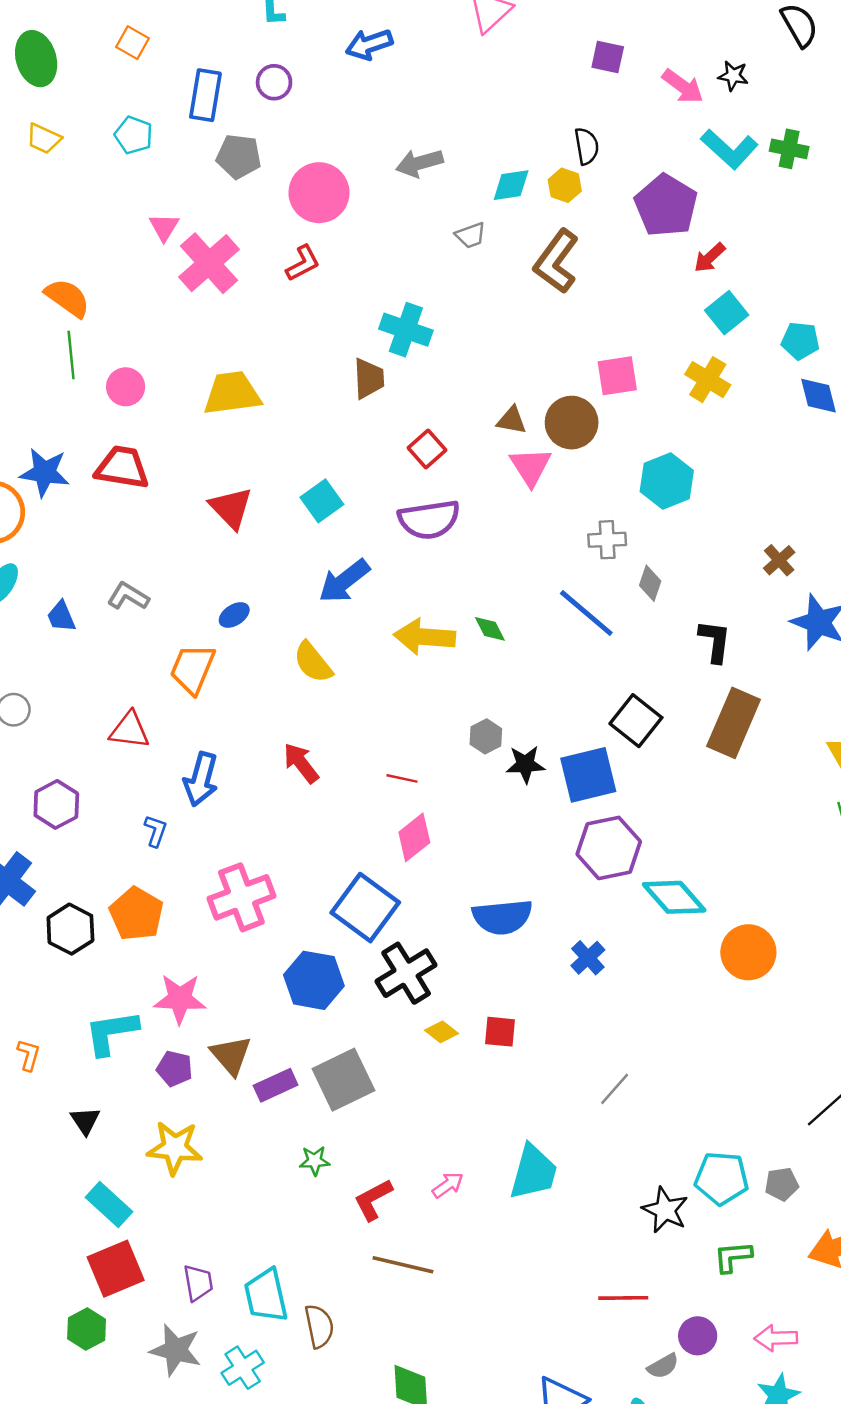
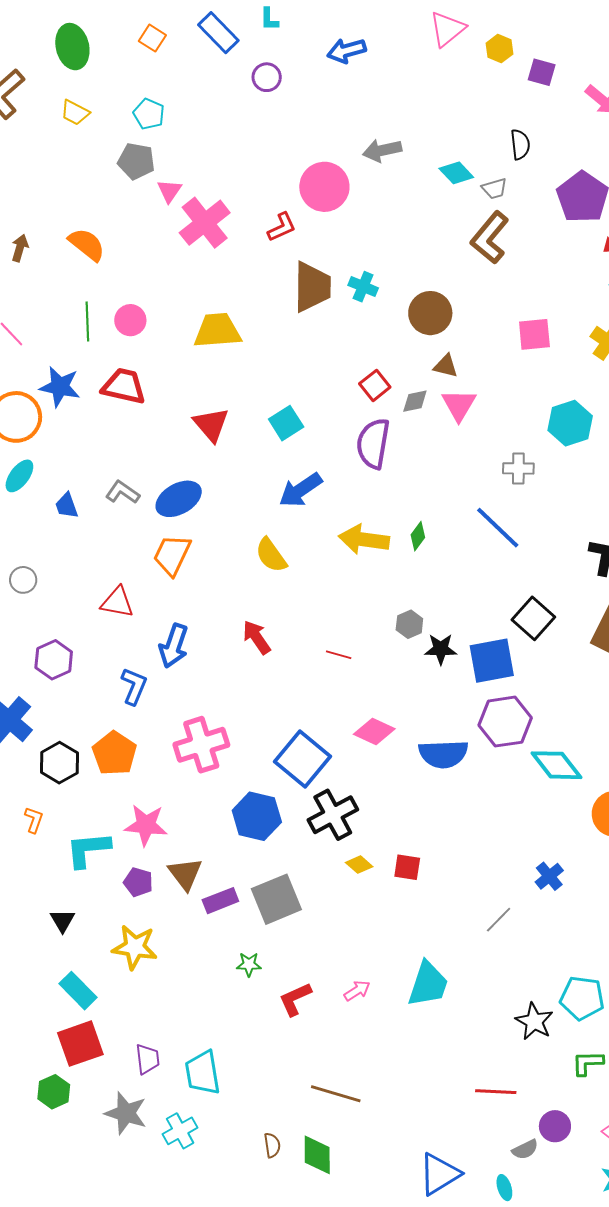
blue rectangle: (205, 95) -> (218, 33), moved, turned -57
gray pentagon: (239, 156) -> (136, 161), moved
cyan diamond: (511, 185) -> (456, 173), turned 52
yellow hexagon: (565, 185) -> (499, 49), moved
pink circle: (319, 193) -> (324, 187), moved
gray trapezoid: (470, 235) -> (494, 189), moved
cyan cross: (406, 330) -> (363, 287), size x0.7
green line: (71, 355) -> (87, 321), moved
brown trapezoid: (369, 378) -> (312, 287), moved, size x1.5
brown circle: (572, 423) -> (430, 313), moved
purple semicircle: (429, 520) -> (373, 443), turned 105
gray diamond: (650, 583) -> (415, 401), moved, turned 56
blue ellipse: (234, 615) -> (179, 499), moved, size x1.8
green diamond: (490, 629) -> (418, 536), turned 60
blue L-shape: (156, 831) -> (134, 686), size x1.4
pink diamond: (414, 837) -> (374, 731), moved, turned 60
blue semicircle: (502, 917) -> (443, 754), moved
blue cross: (588, 958) -> (549, 876), moved
orange L-shape: (29, 1055) -> (34, 820), moved
brown line: (403, 1265) -> (336, 1094), moved
brown semicircle: (319, 1326) -> (272, 1145), moved, size x0.7

